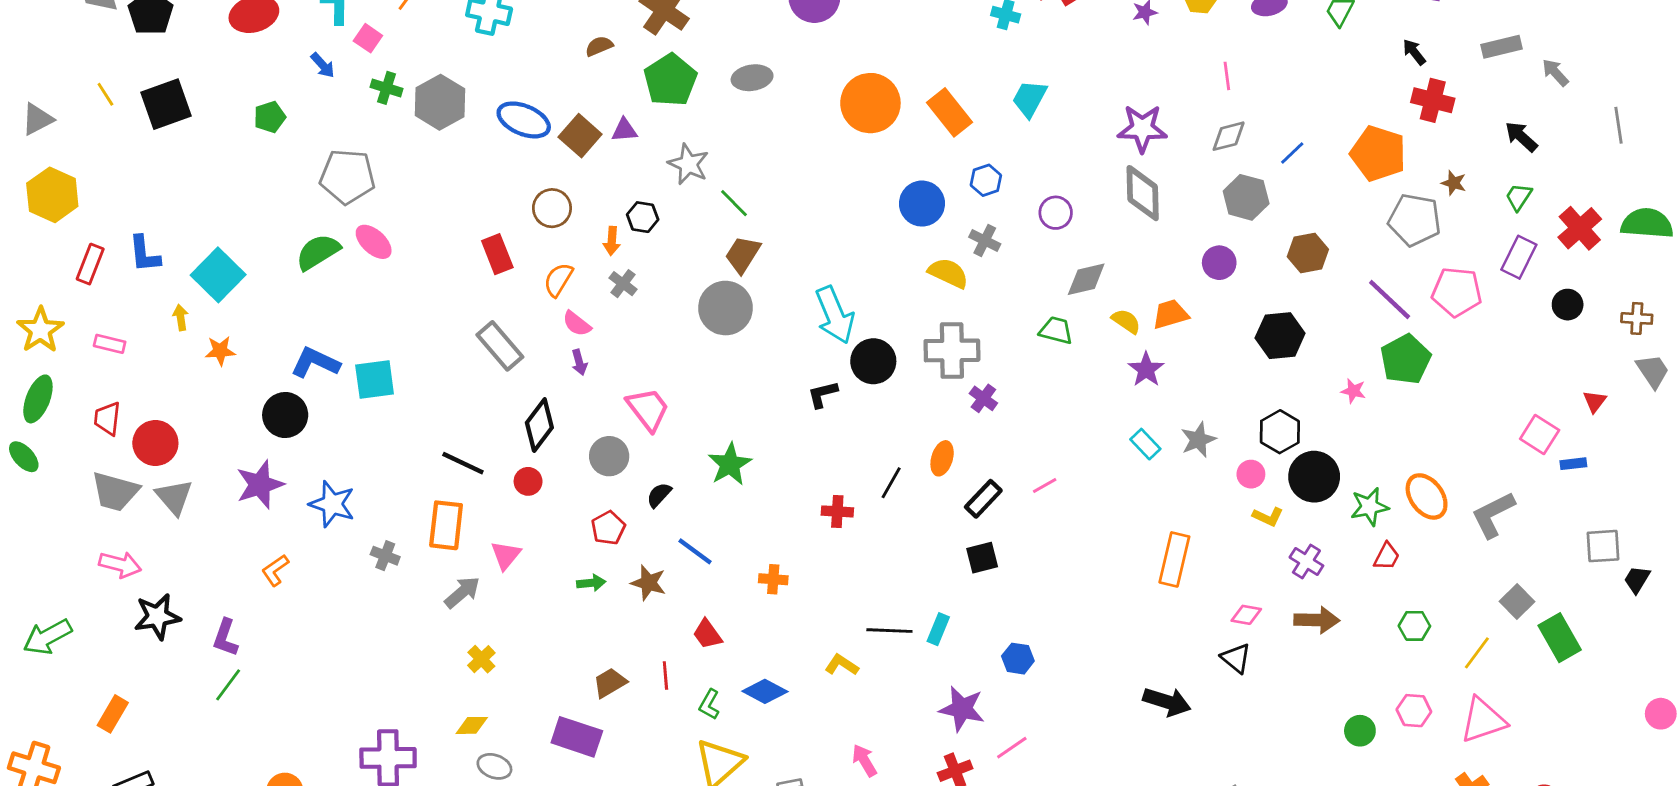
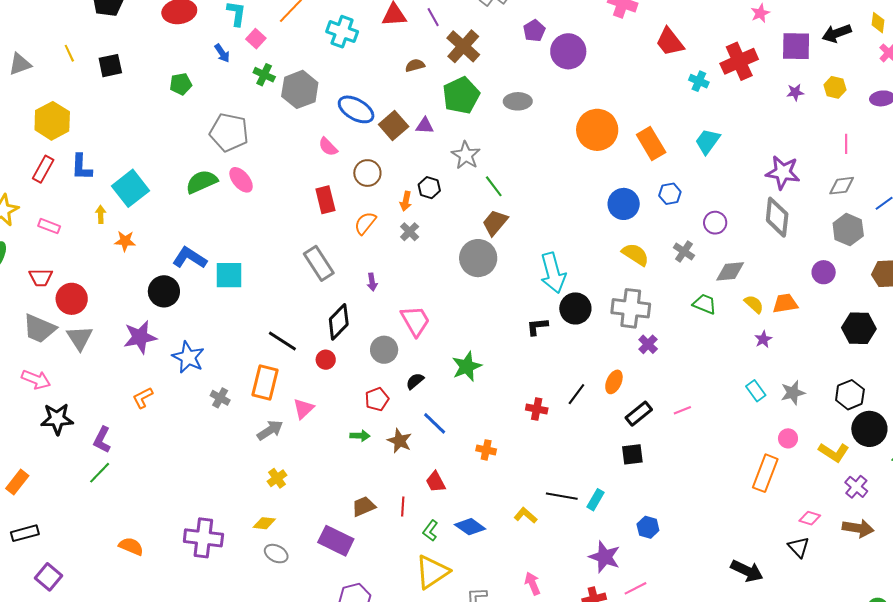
black square: (166, 104) -> (110, 66), size x0.7
yellow hexagon: (52, 195) -> (52, 121), moved
gray cross: (985, 241) -> (684, 252), moved
pink semicircle: (577, 324) -> (328, 147), moved
purple star: (1146, 369) -> (763, 339), size x0.7
red trapezoid: (107, 419) -> (41, 277), turned -105
pink circle: (1251, 474) -> (788, 438), moved
yellow L-shape: (1268, 517) -> (834, 452), size x1.4

